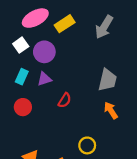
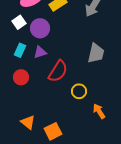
red semicircle: (65, 100) -> (58, 71), size x1.6
orange arrow: (111, 110) -> (99, 111), moved
yellow circle: (87, 145) -> (79, 91), moved

